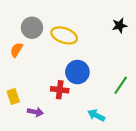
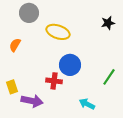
gray circle: (32, 28) -> (29, 13), moved
purple arrow: (35, 112) -> (32, 101), size x1.5

